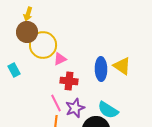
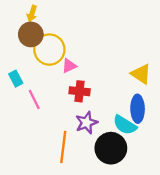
blue ellipse: (101, 69) -> (138, 109), moved
pink line: (56, 103) -> (34, 99), moved

